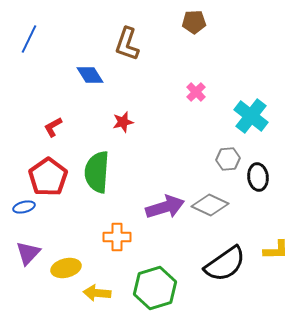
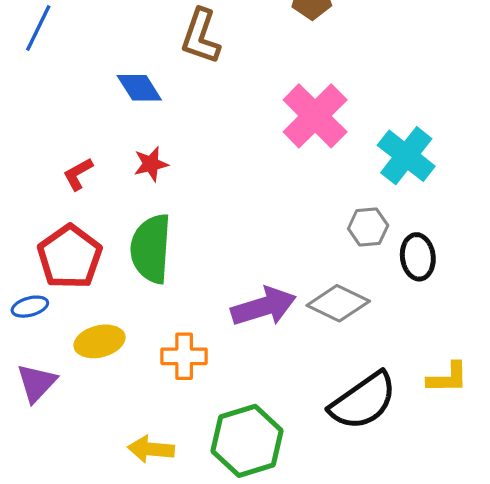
pink cross: (196, 92) -> (315, 116), size x2.0
red star: (123, 122) -> (151, 164), moved
yellow ellipse: (66, 268) -> (100, 341), moved

